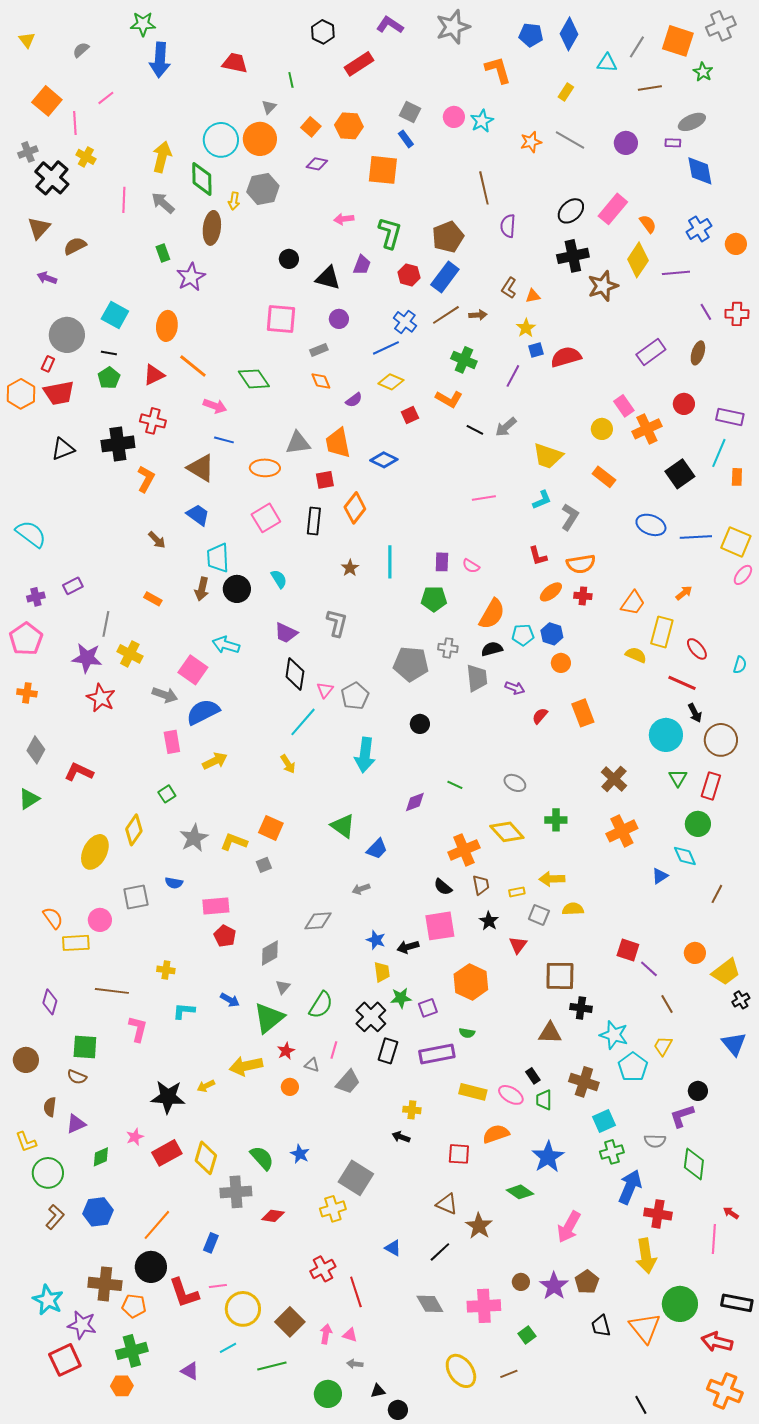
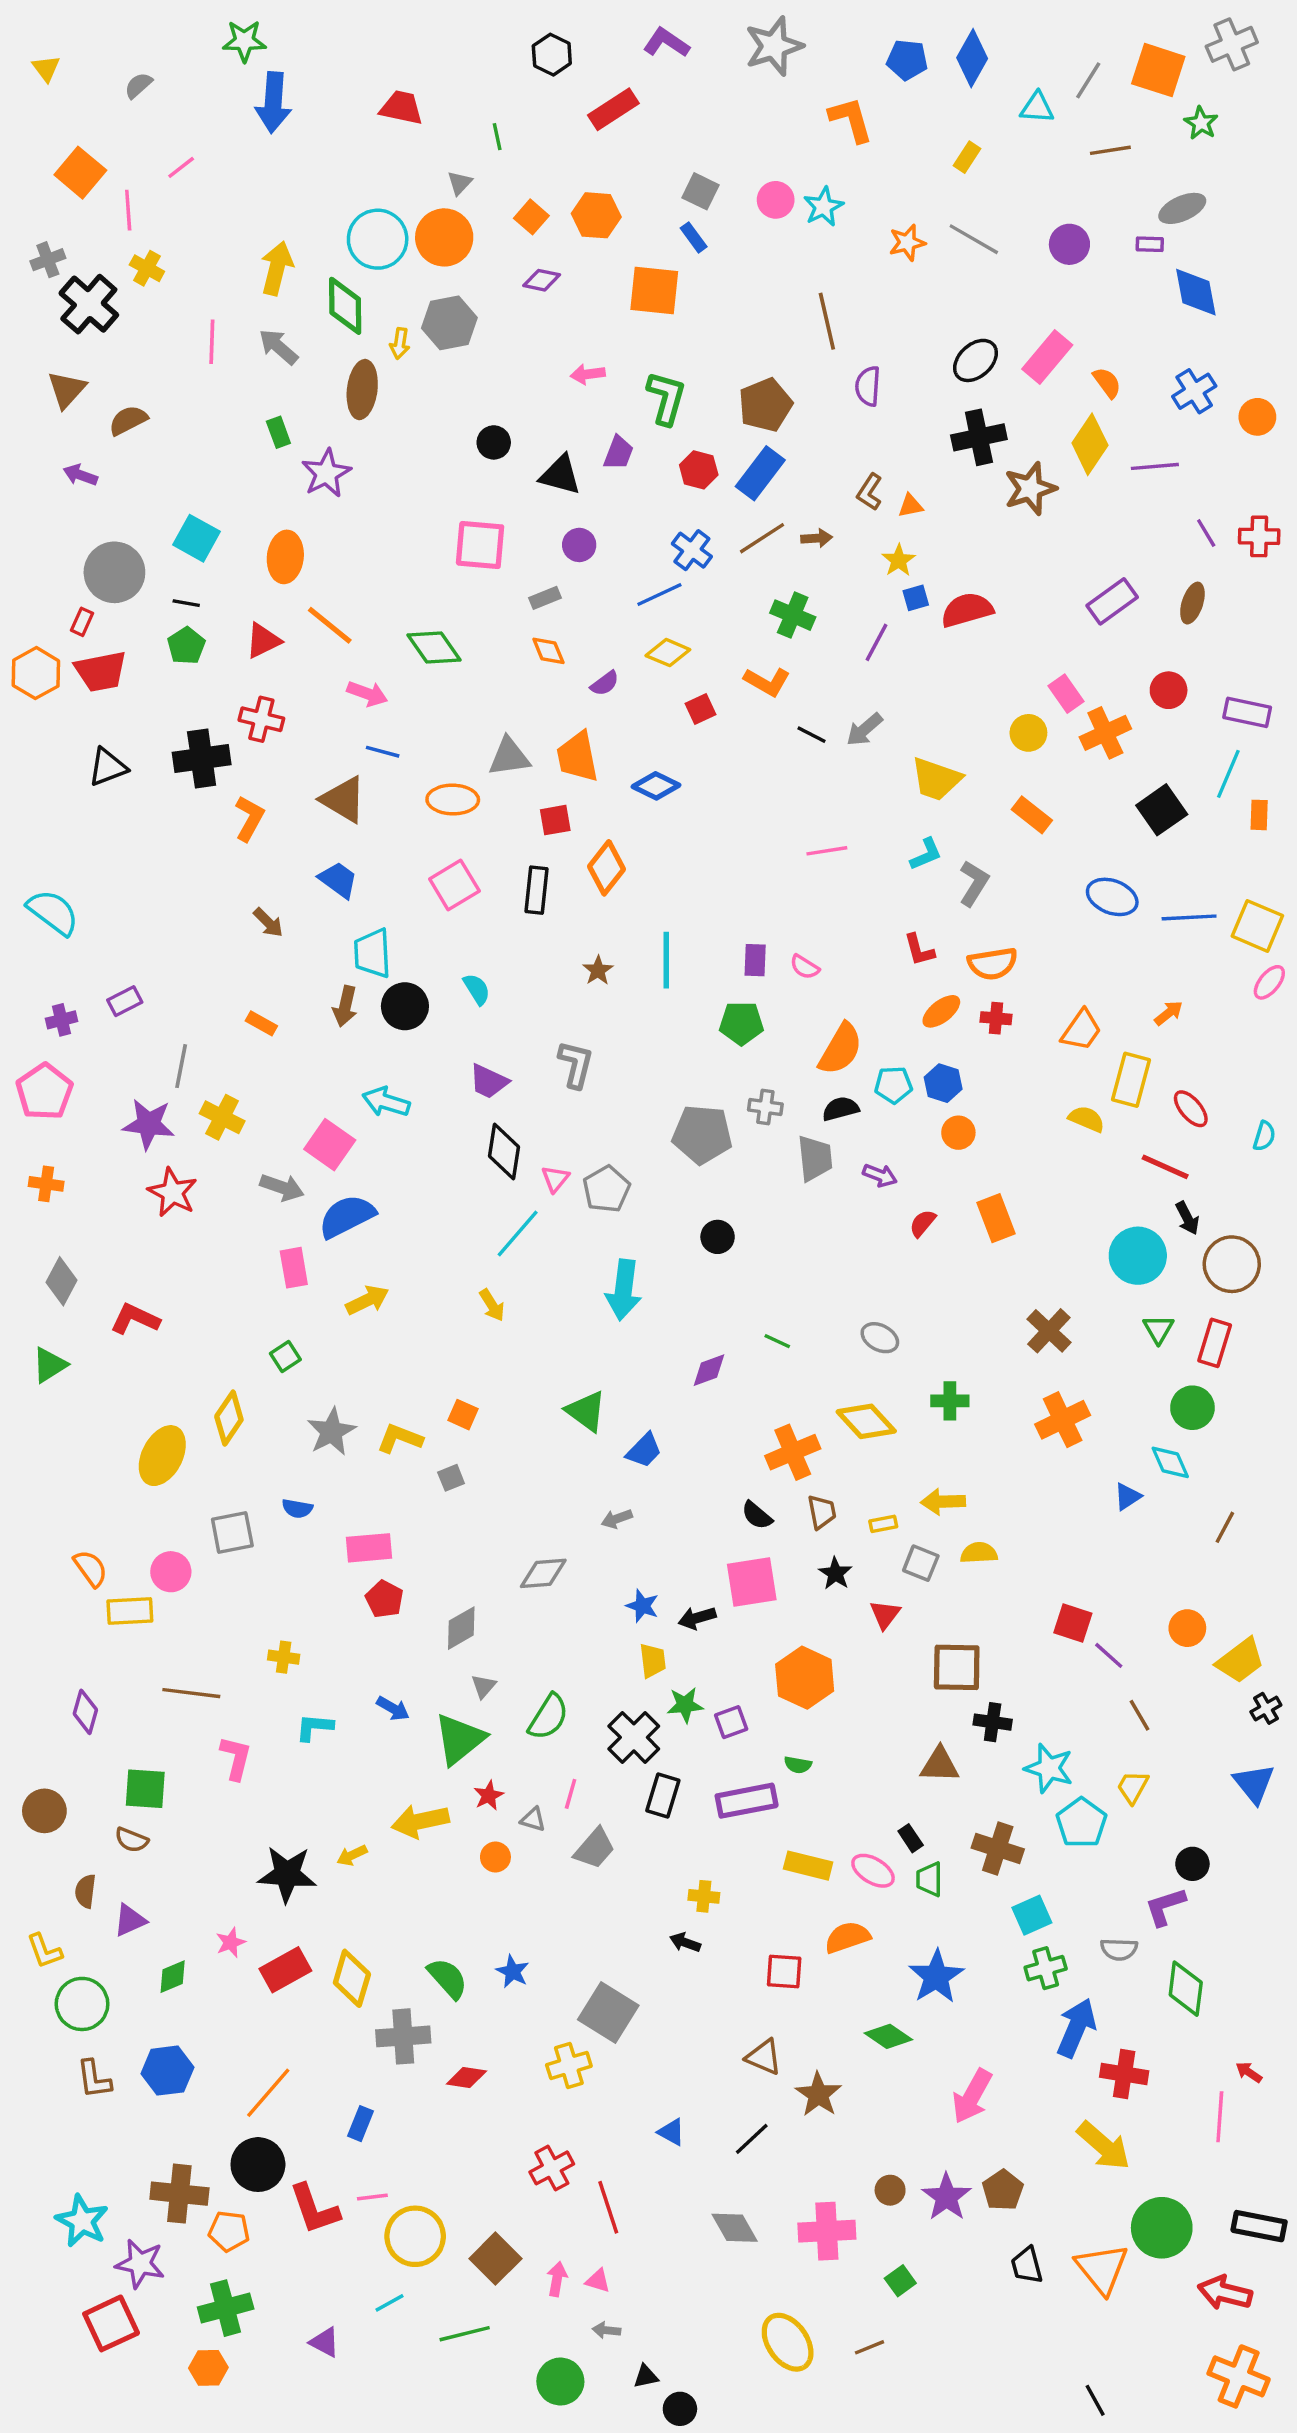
orange square: (271, 828) -> (463, 1415), size x0.7
brown L-shape: (55, 1217) -> (94, 2079), turned 130
yellow arrow: (646, 1256) -> (1104, 2146), turned -40

